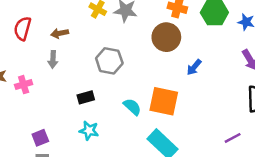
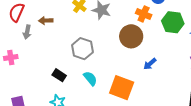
gray arrow: (53, 59) -> (27, 32), moved
black rectangle: (86, 97) -> (59, 75), turned 40
cyan semicircle: (132, 107) -> (90, 78), moved

